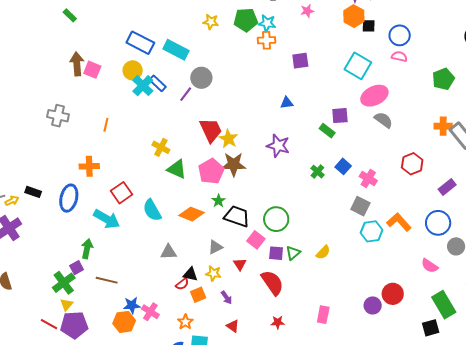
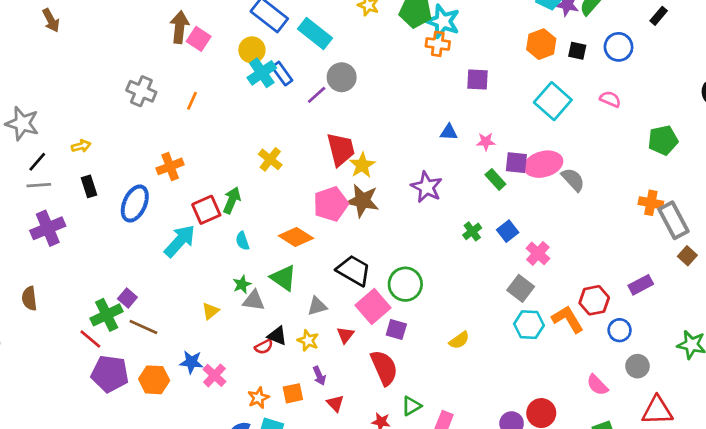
pink star: (307, 11) -> (486, 142), moved
orange hexagon: (354, 16) -> (541, 44), moved
cyan star: (267, 23) -> (443, 21), size x1.4
blue circle: (400, 35) -> (619, 47), moved
pink ellipse: (374, 96) -> (543, 164), moved
orange line: (106, 125) -> (192, 101), moved
red hexagon: (412, 164) -> (594, 300), moved
orange cross: (89, 166) -> (170, 166), turned -30
green triangle: (177, 169) -> (283, 278), moved
black rectangle: (33, 192) -> (89, 186), turned 42
yellow arrow: (12, 201) -> (81, 146), moved
green star: (219, 201) -> (242, 284), moved
cyan semicircle: (152, 210) -> (242, 241), size x0.6
orange diamond: (192, 214) -> (296, 237), moved
cyan arrow: (107, 219) -> (180, 241), turned -88
blue circle: (438, 223) -> (620, 330), size x0.7
pink square: (256, 240) -> (373, 307), size x1.4
green arrow: (87, 249) -> (232, 200), moved
green triangle: (293, 253) -> (411, 406), moved
purple square: (77, 268) -> (127, 298), turned -32
brown line: (107, 280) -> (143, 327), moved
orange square: (198, 295) -> (293, 393), moved
yellow triangle: (67, 305) -> (210, 311), moved
orange hexagon: (124, 322) -> (154, 380), moved
red line: (49, 324) -> (90, 339), moved
red triangle: (233, 326) -> (335, 403), moved

